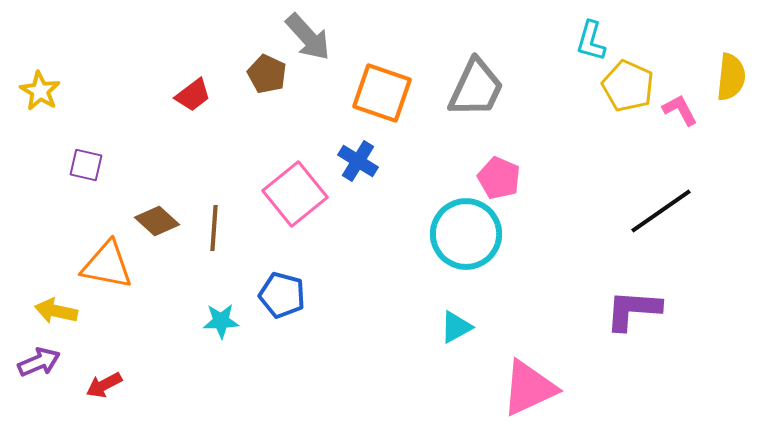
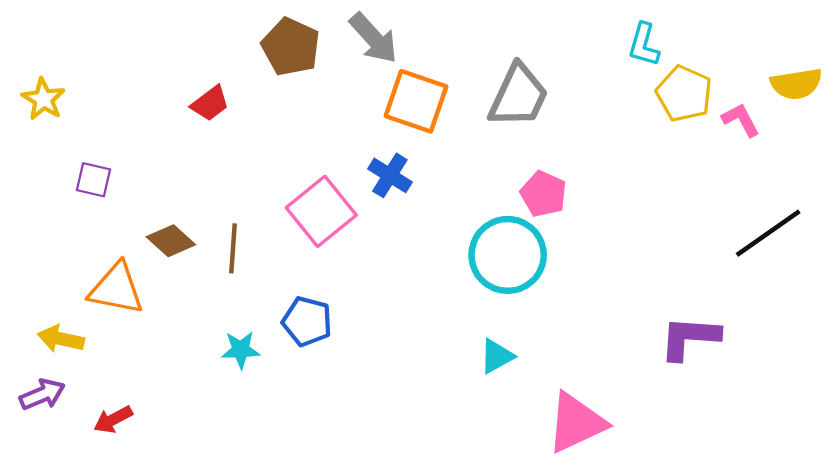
gray arrow: (308, 37) -> (374, 38), moved
brown pentagon: (267, 74) -> (291, 47), moved, size x1.4
yellow semicircle: (731, 77) -> (796, 84), turned 75
black line: (661, 211) -> (768, 233), moved

